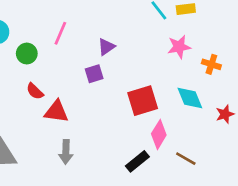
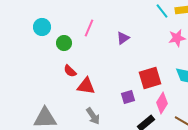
purple square: (94, 74) -> (128, 97), moved
gray arrow: (66, 152) -> (93, 116), turned -36

